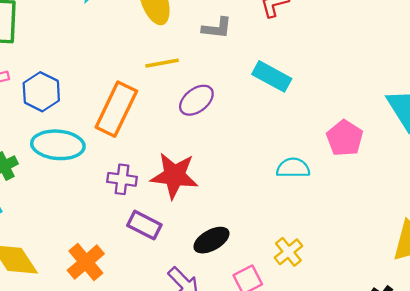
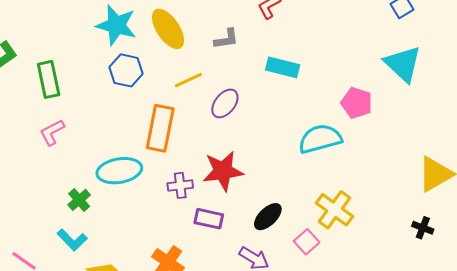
blue hexagon: (41, 92) -> (126, 70), moved
cyan semicircle: (293, 168) -> (320, 139), size x1.5
yellow cross: (288, 252) -> (334, 210), size x1.5

